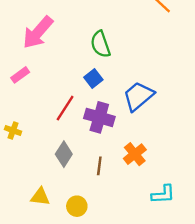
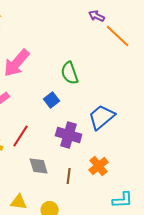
blue square: (93, 78) -> (52, 100), moved
red line: (65, 108) -> (21, 136), moved
gray diamond: (64, 154) -> (39, 166), turned -50

